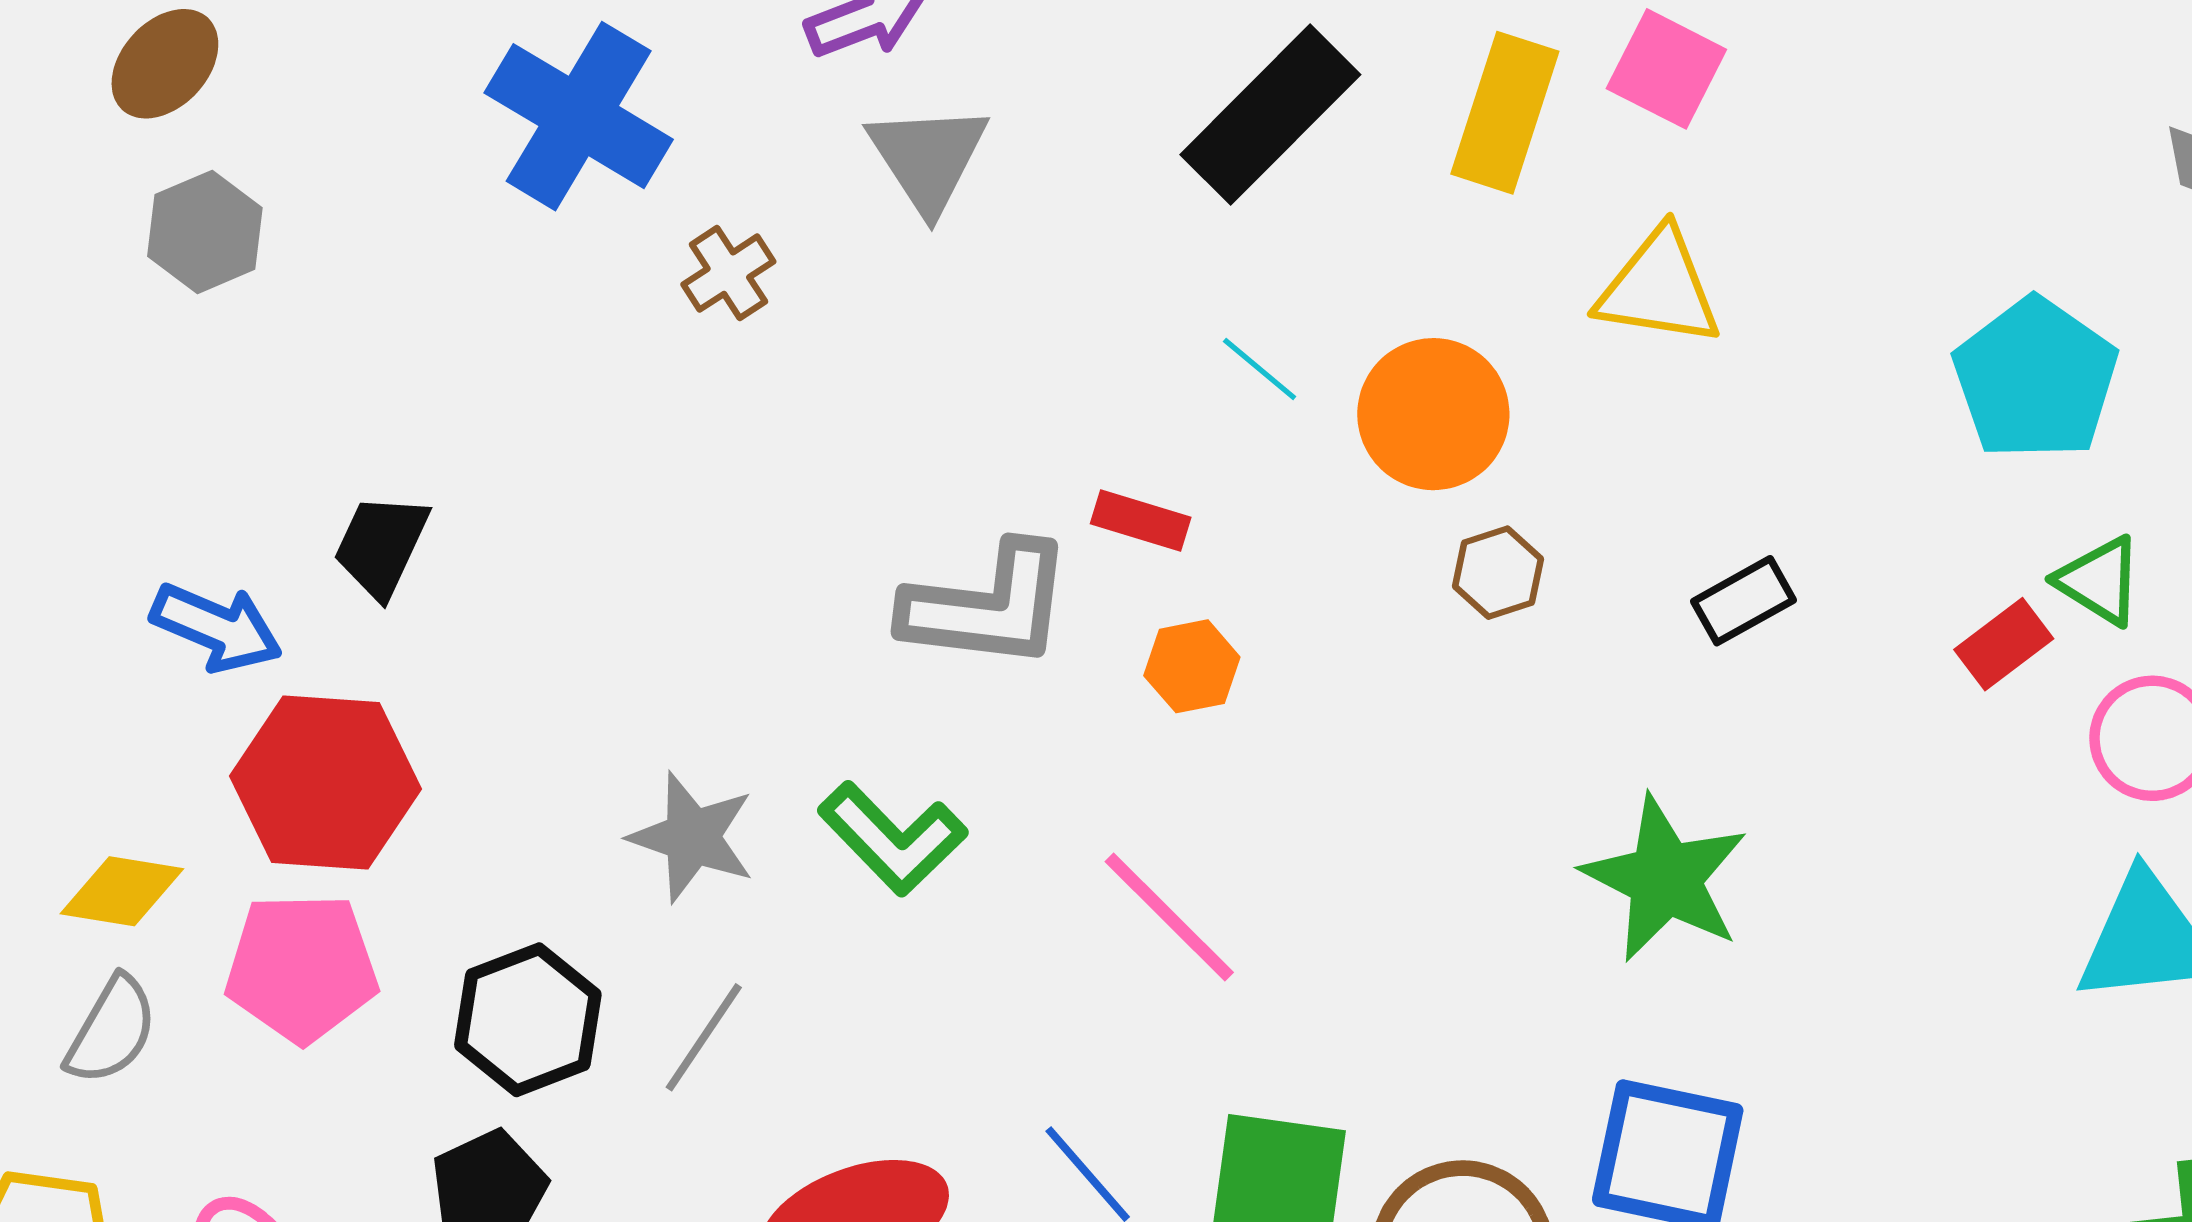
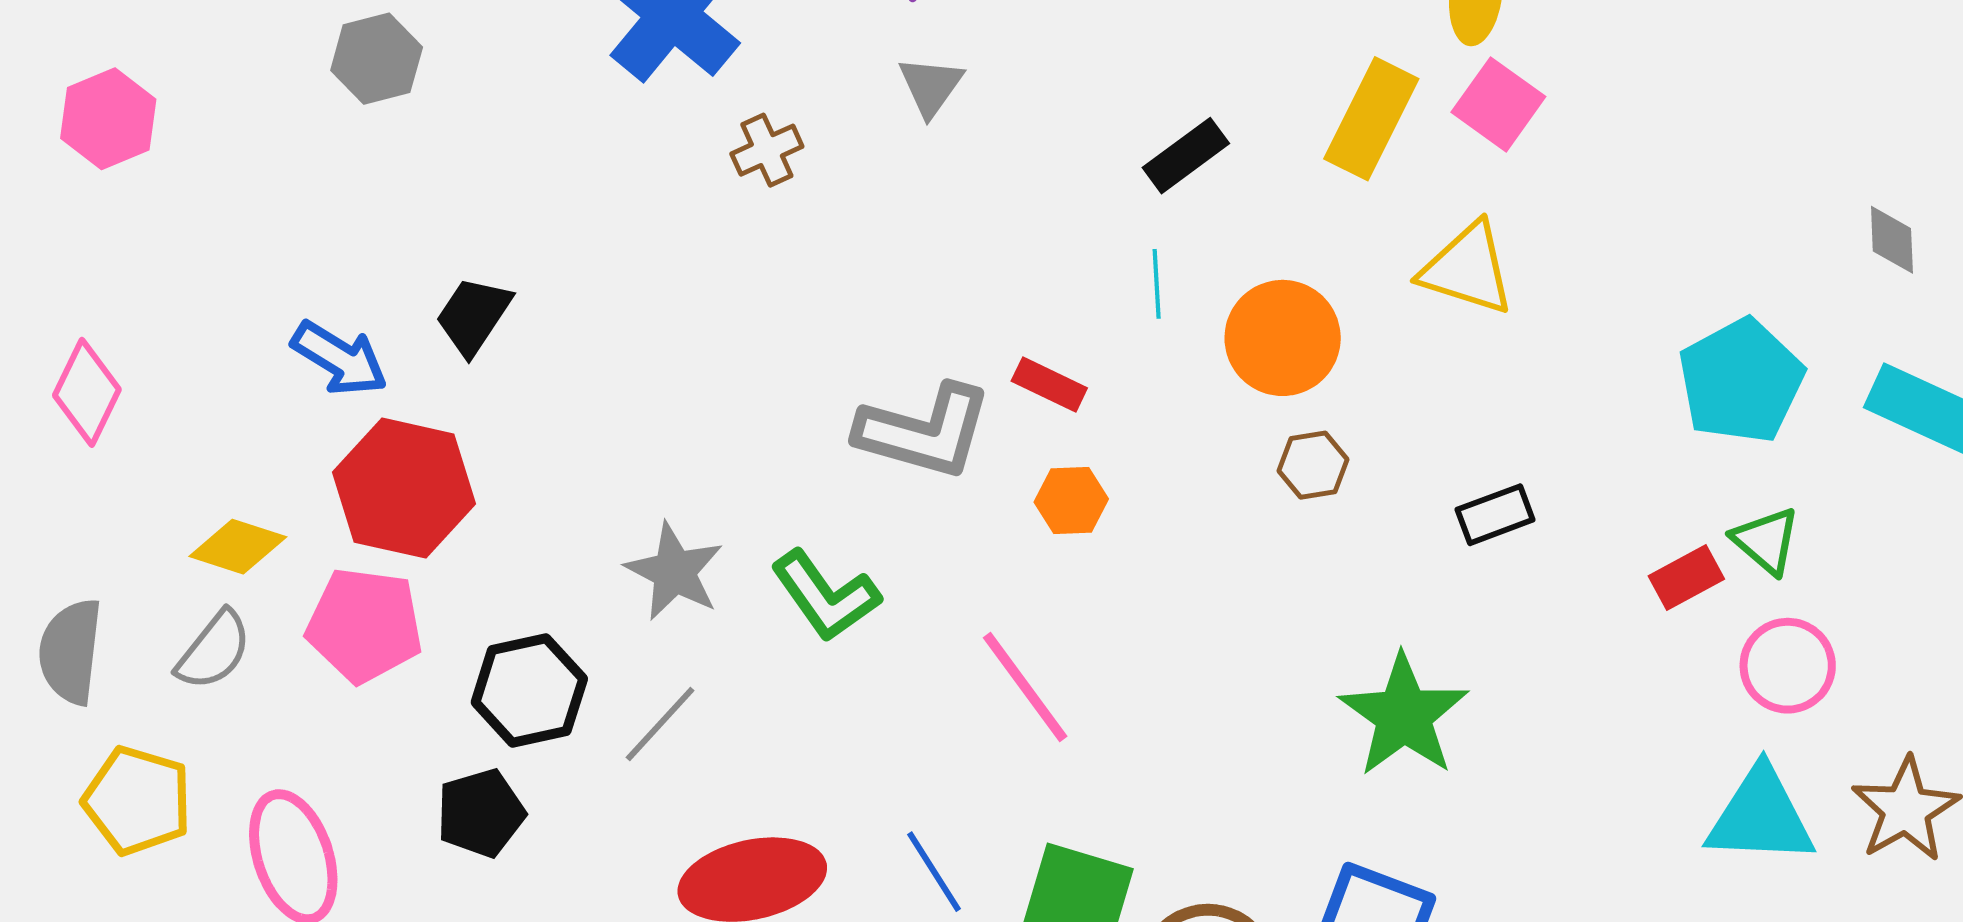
black rectangle: (1270, 115) -> (1186, 156), moved, size x0.6
gray triangle: (928, 158) -> (931, 86), size x0.7
cyan line: (1260, 369) -> (1157, 284), turned 38

